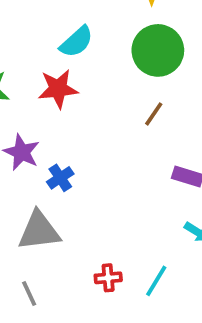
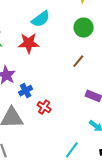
green circle: (158, 50) -> (84, 28), size x0.7
red cross: (108, 278) -> (44, 107), moved, turned 32

